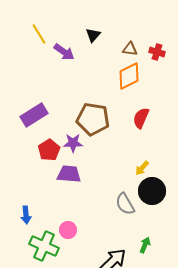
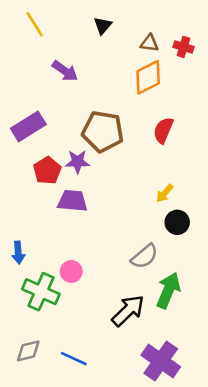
purple arrow: (64, 52) -> (65, 71), moved
black circle: (152, 191) -> (177, 222), size x0.7
gray semicircle: (125, 204) -> (144, 256), moved, turned -100
green arrow: (145, 245) -> (168, 290), size x1.8

